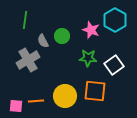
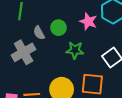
green star: (88, 58) -> (75, 50), moved

